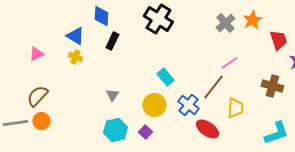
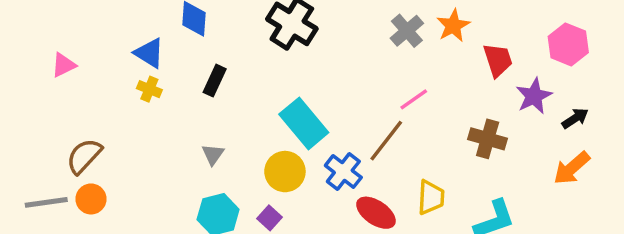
black rectangle: (112, 41) -> (215, 81), moved
pink triangle: (36, 54) -> (64, 65), moved
cyan rectangle: (165, 77) -> (304, 123), size x1.6
yellow trapezoid: (235, 108) -> (431, 197), moved

